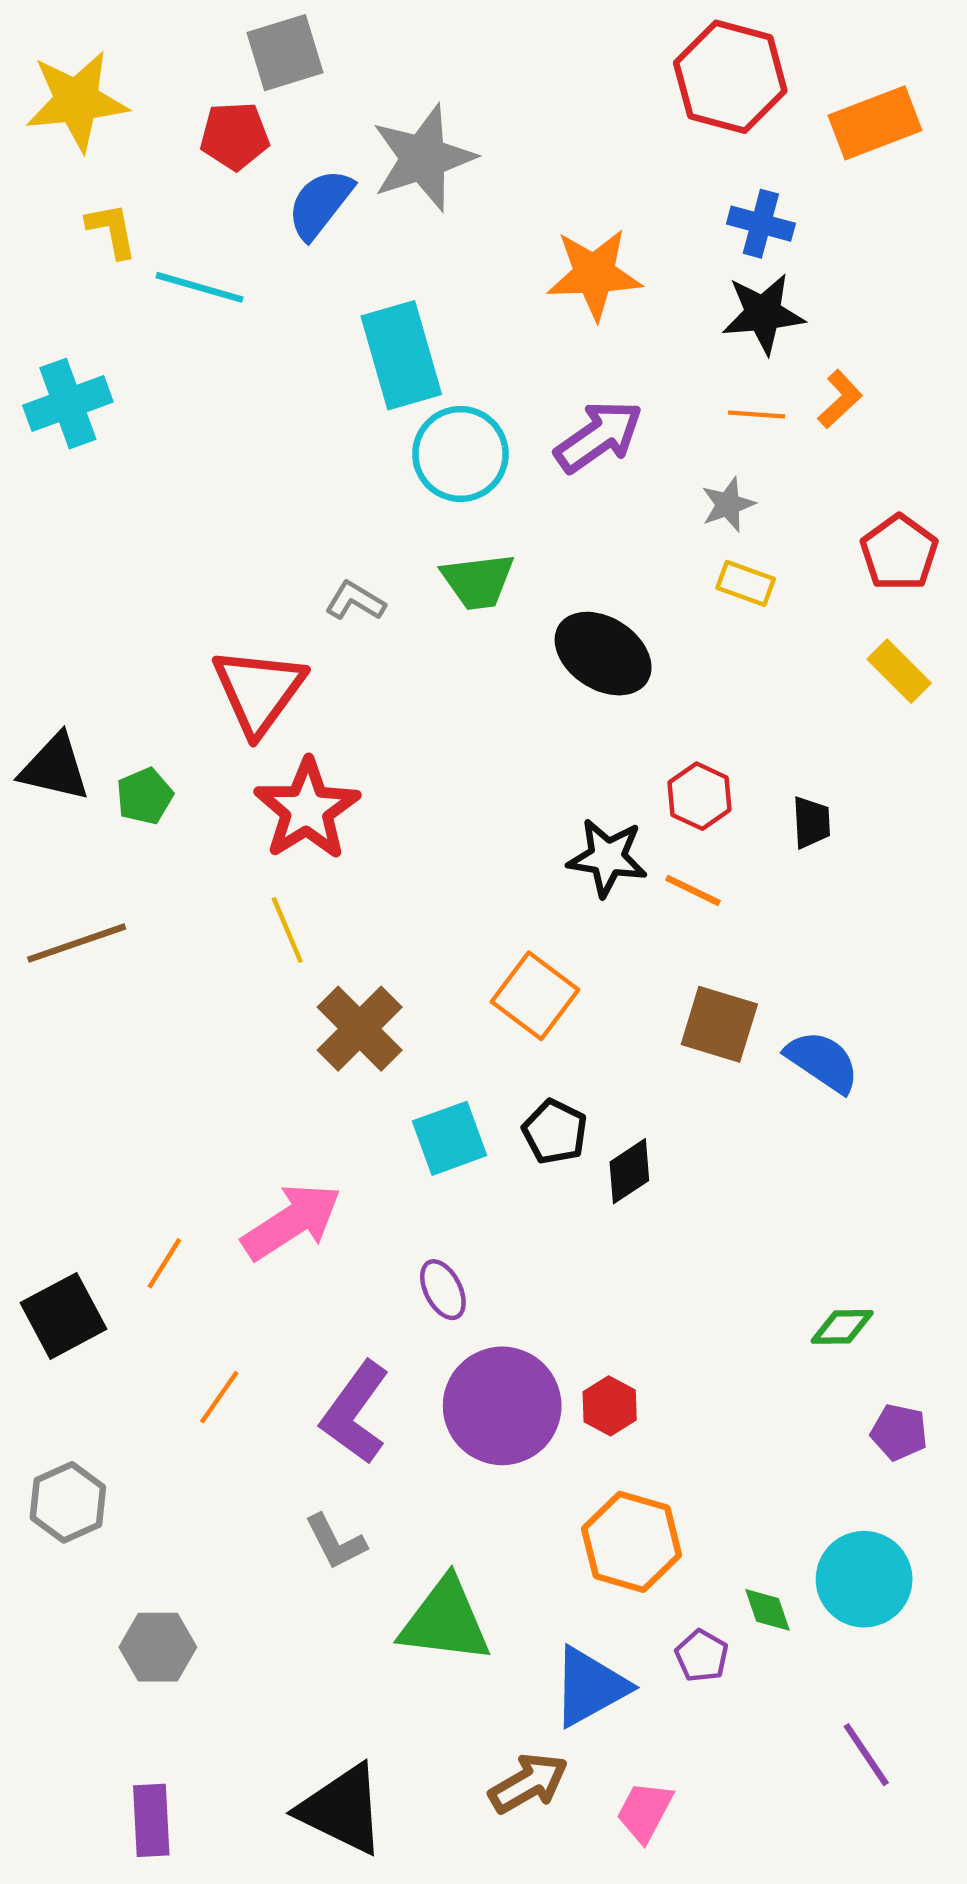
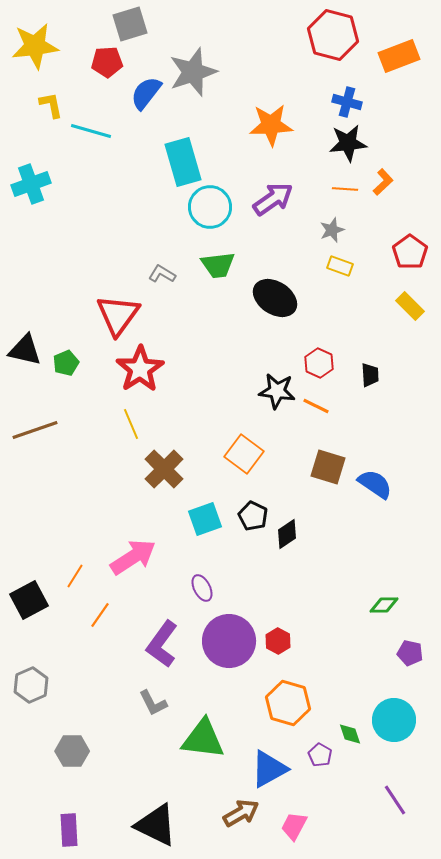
orange line: (219, 1397) -> (100, 615), moved

